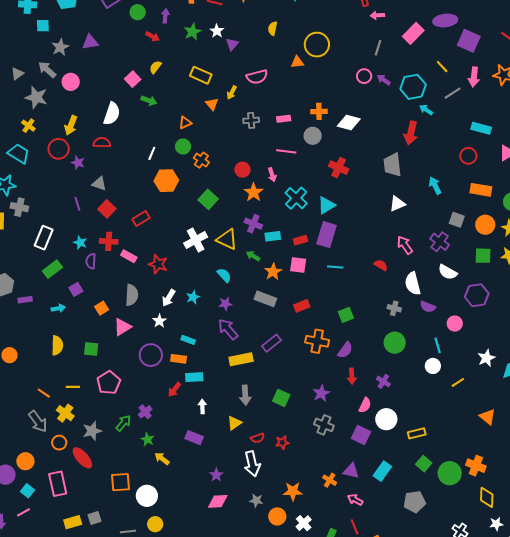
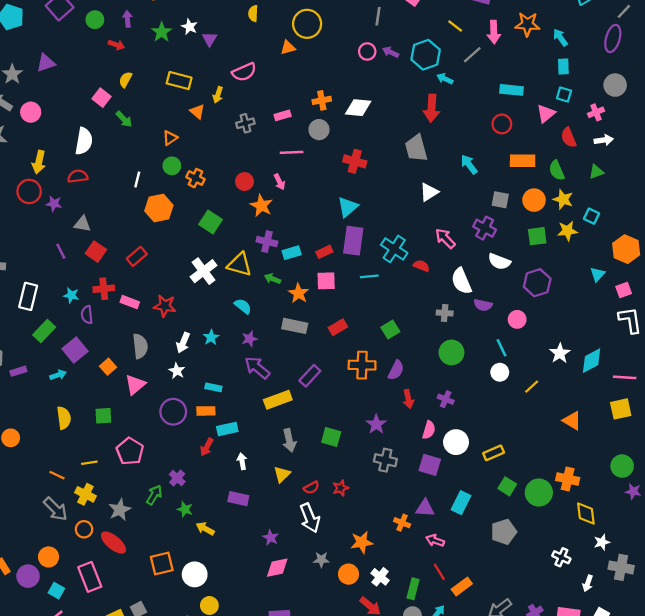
green arrow: (149, 101) -> (124, 119), turned 35
cyan cross: (296, 198) -> (394, 249), moved
purple square: (76, 289) -> (75, 350), size x1.5

